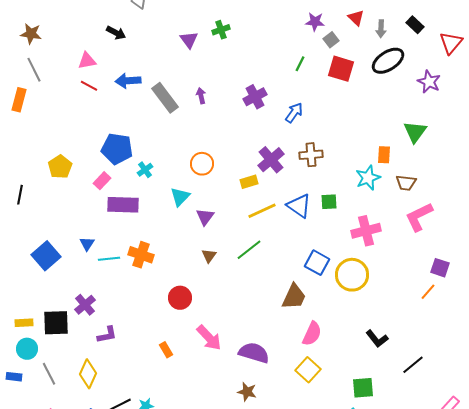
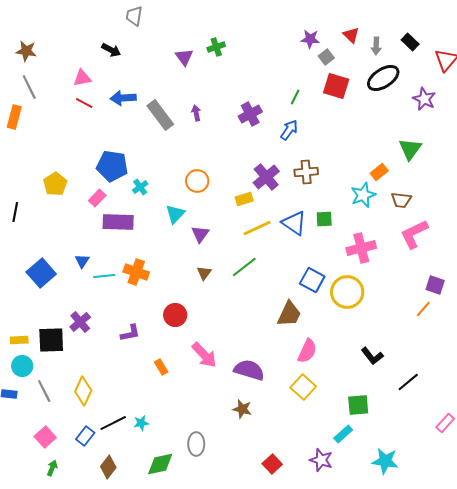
green line: (300, 64) -> (295, 97), moved
orange rectangle: (384, 155) -> (379, 172), turned 48
purple L-shape: (107, 335) -> (130, 333), moved

